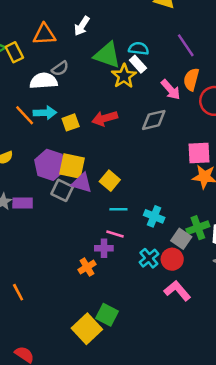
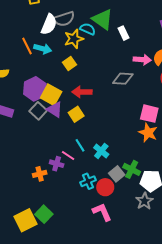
cyan semicircle: (139, 49) -> (88, 29), moved
gray semicircle: (60, 68) -> (64, 19), size x1.5
yellow star: (124, 76) -> (74, 39), moved
white semicircle: (44, 81) -> (49, 24), turned 100
pink arrow: (171, 90) -> (142, 60), turned -60
red arrow: (105, 118) -> (82, 92), moved
yellow square: (71, 122) -> (70, 63), moved, turned -32
cyan line: (118, 209) -> (80, 145), moved, turned 40
green cross: (198, 228) -> (132, 169), turned 30

